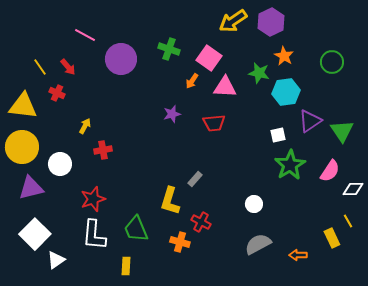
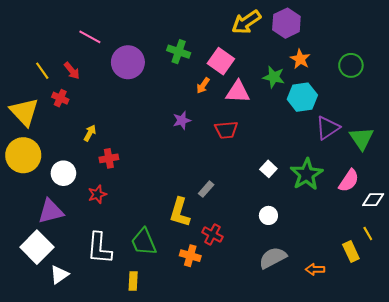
yellow triangle: (23, 106) -> (24, 112), turned 40
white square: (278, 135) -> (268, 169), moved, turned -35
purple triangle: (31, 188) -> (51, 211), moved
red star: (93, 199) -> (97, 194), moved, size x0.7

